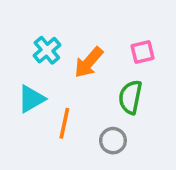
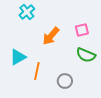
cyan cross: (47, 50) -> (27, 12), moved
green semicircle: (130, 97) -> (86, 55), moved, turned -78

